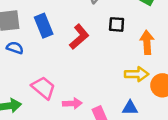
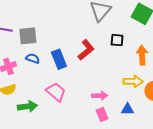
blue rectangle: (44, 26) -> (59, 59), moved
pink arrow: (72, 103) -> (100, 96), moved

